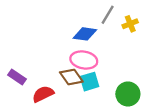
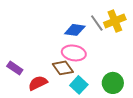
gray line: (108, 15) -> (97, 23), moved, turned -66
yellow cross: (130, 24) -> (115, 21), size x1.5
cyan square: (89, 82) -> (79, 85), moved, turned -30

